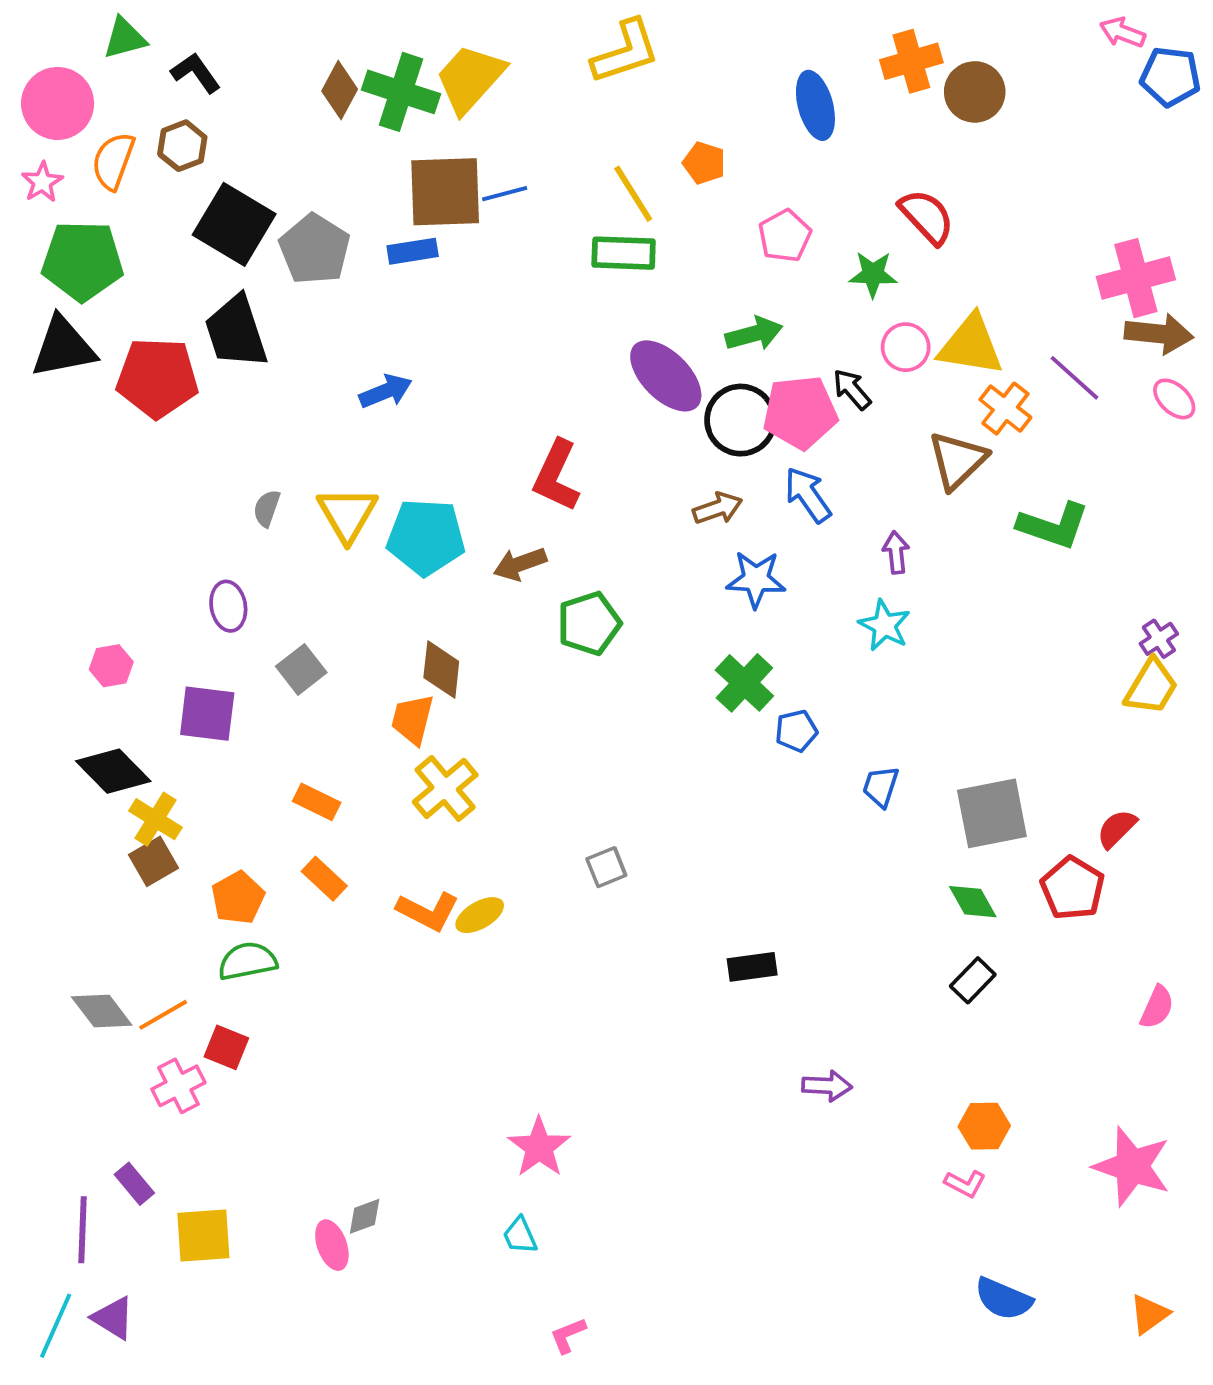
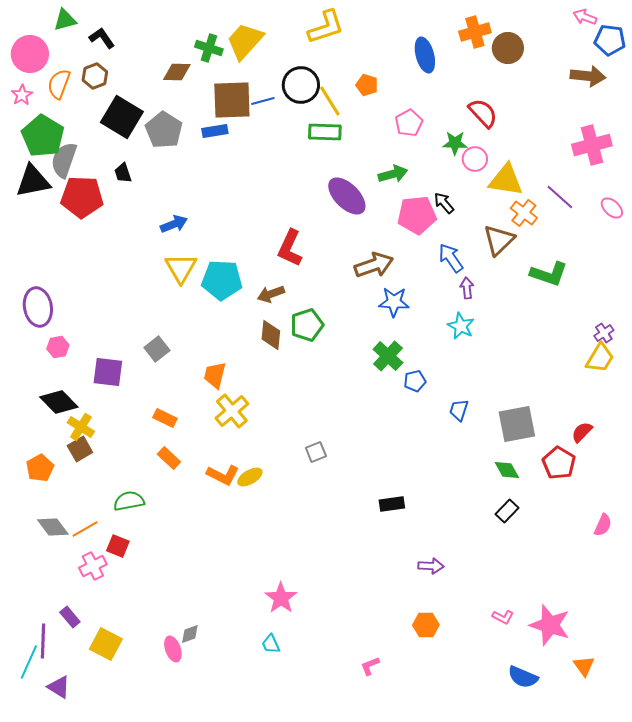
brown diamond: (340, 90) -> (177, 72), moved, turned 64
green cross: (401, 92) -> (209, 48), size x0.7
green pentagon: (83, 261) -> (43, 136), turned 30
black trapezoid: (236, 332) -> (123, 173), size x0.5
brown arrow: (1159, 334) -> (588, 76), moved
pink circle: (906, 347) -> (475, 159), moved
blue arrow: (386, 391) -> (174, 224), moved
black circle: (741, 420) -> (301, 85), moved
blue arrow: (808, 495) -> (451, 258), moved
gray semicircle: (267, 508) -> (64, 160), moved, size x1.8
brown arrow: (718, 508) -> (374, 265), size x1.5
purple ellipse: (228, 606) -> (38, 307), moved, size x1.5
brown diamond: (441, 669) -> (271, 335), moved
orange pentagon: (238, 898) -> (40, 468), moved
orange hexagon: (984, 1126) -> (426, 625), moved
pink star: (1132, 1166) -> (550, 625), moved
yellow square: (203, 1235) -> (106, 644), turned 32
orange triangle: (1149, 1314) -> (584, 666), moved, turned -30
cyan line: (56, 1326) -> (29, 662), moved
pink L-shape: (568, 1335) -> (370, 666), moved

